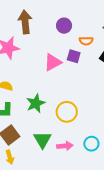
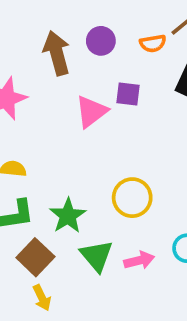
brown arrow: (25, 22) -> (57, 53), moved
orange semicircle: (86, 41) -> (153, 43), moved
green star: (36, 103) -> (68, 216), moved

